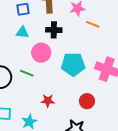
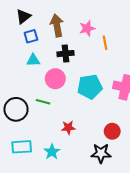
orange line: (93, 24) -> (105, 43), turned 64
red circle: (87, 101) -> (112, 131), moved

